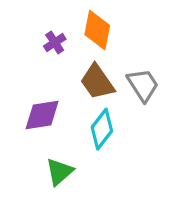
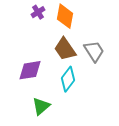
purple cross: (55, 43) -> (38, 12), moved

